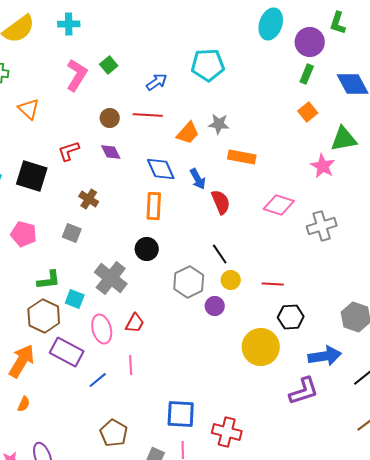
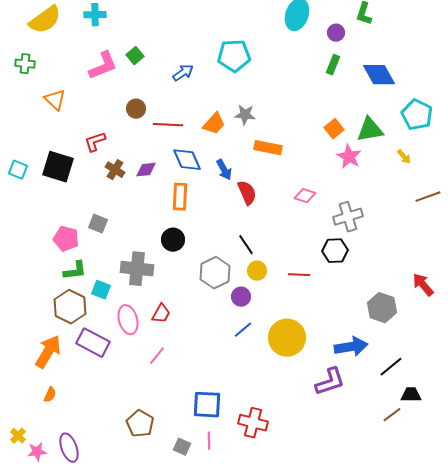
purple circle: (310, 42) -> (336, 33), size x0.6
pink L-shape: (77, 75) -> (103, 66), turned 36
orange square: (308, 112) -> (334, 129), moved
red line: (148, 115) -> (168, 125), moved
purple diamond: (111, 152) -> (146, 170), moved, turned -70
brown cross: (89, 199) -> (115, 170), moved
pink diamond: (279, 205) -> (305, 196), size x0.7
pink pentagon: (24, 234) -> (66, 239), moved
gray cross: (111, 278) -> (137, 269), turned -32
black hexagon: (291, 317) -> (335, 251), moved
pink line: (131, 365) -> (157, 356), turned 42
blue line: (98, 380) -> (243, 330), moved

